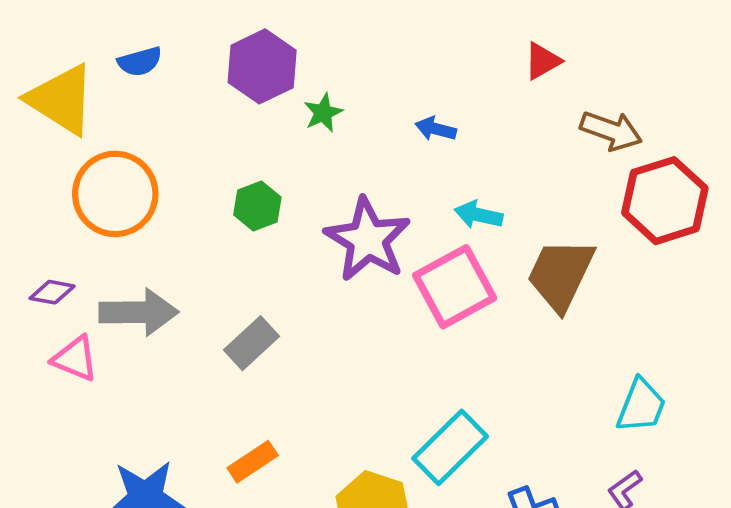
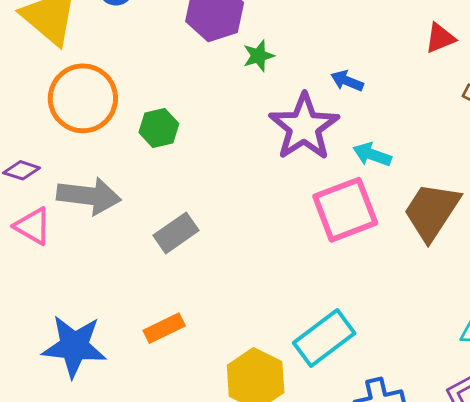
green hexagon: (257, 206) -> (159, 128), moved
purple star: (368, 239) -> (304, 127), moved

